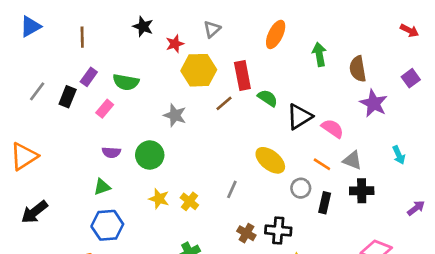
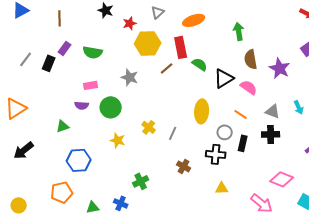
orange ellipse: (276, 34) -> (194, 20), moved, turned 45
brown semicircle: (358, 69) -> (251, 59), moved
pink rectangle: (105, 109) -> (91, 85), moved, turned 40
yellow ellipse: (270, 160) -> (202, 111), turned 55
gray triangle: (352, 160) -> (273, 111), moved
green triangle: (102, 187) -> (63, 126), moved
yellow cross: (189, 201) -> (149, 127), moved
black cross: (278, 231) -> (216, 154), moved

